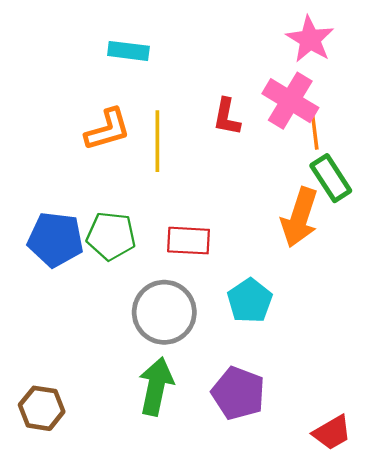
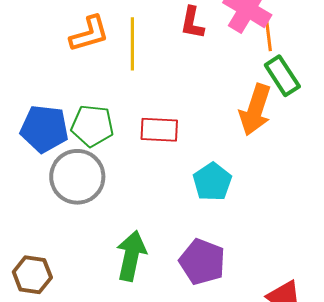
gray circle: (164, 312) -> (77, 177), moved

